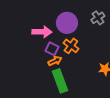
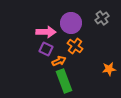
purple square: (52, 49) -> (46, 49), moved

